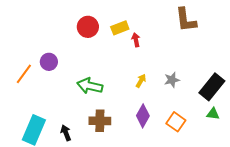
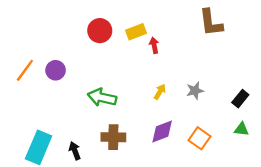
orange line: (24, 74) -> (25, 70), moved
black rectangle: (212, 87) -> (240, 99), size x0.6
purple diamond: (143, 116) -> (162, 131), turned 40

